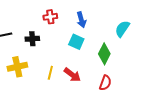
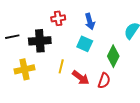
black cross: (32, 39) -> (40, 41), size x1.5
yellow line: (50, 73) -> (61, 66), moved
red semicircle: (105, 83) -> (104, 81), moved

